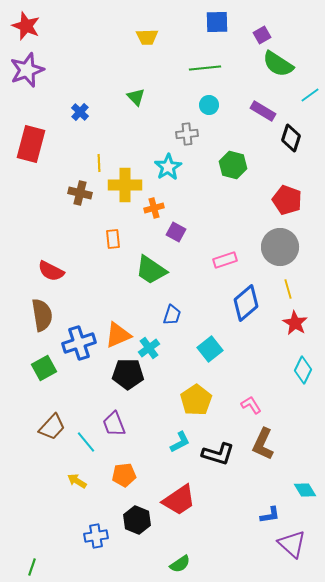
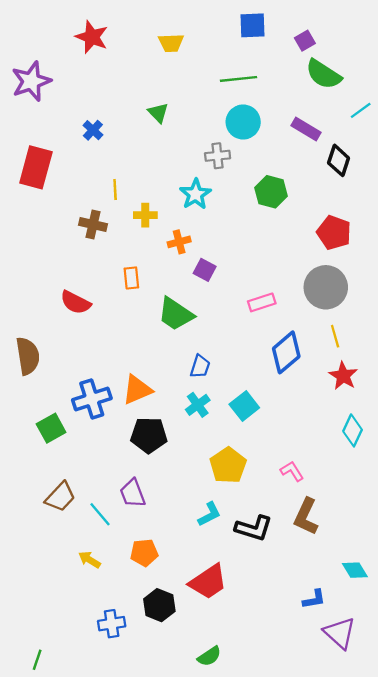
red star: (26, 26) -> (92, 37), moved
cyan circle: (209, 105) -> (243, 122), size x1.5
yellow cross: (125, 185) -> (145, 215), size x0.6
red semicircle: (51, 271) -> (76, 302), moved
brown semicircle: (42, 315) -> (28, 356), moved
cyan cross: (149, 348) -> (198, 405), moved

